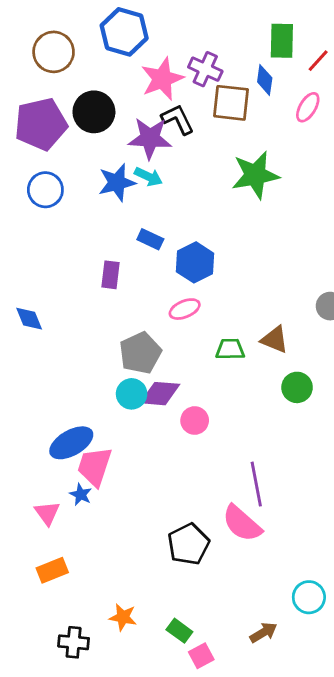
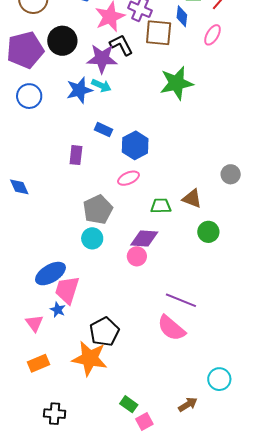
purple diamond: (160, 394) -> (144, 238), moved
purple line: (256, 484) -> (181, 300), turned -56
black pentagon: (188, 544) -> (104, 332), moved
orange star: (123, 617) -> (90, 358), moved, size x1.8

